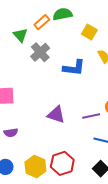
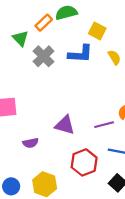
blue L-shape: (74, 68) -> (80, 54), moved
purple semicircle: (11, 133) -> (31, 143), moved
red hexagon: (62, 163) -> (84, 162), moved

